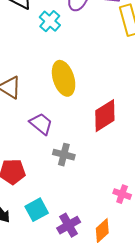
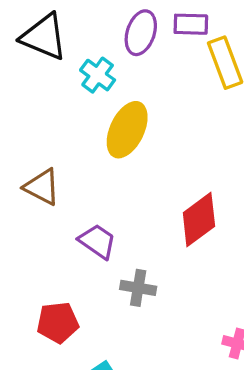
yellow ellipse: (64, 78) -> (127, 130), moved, turned 48

